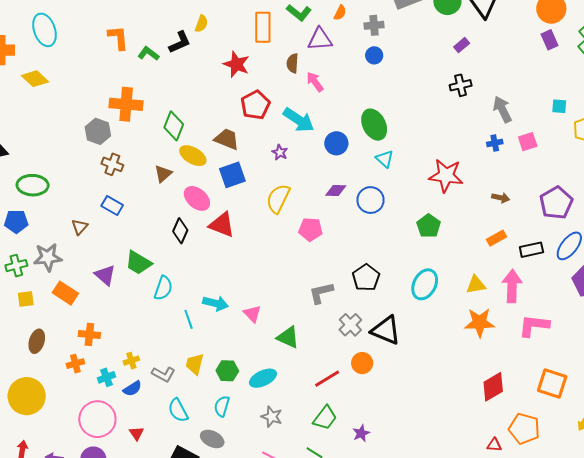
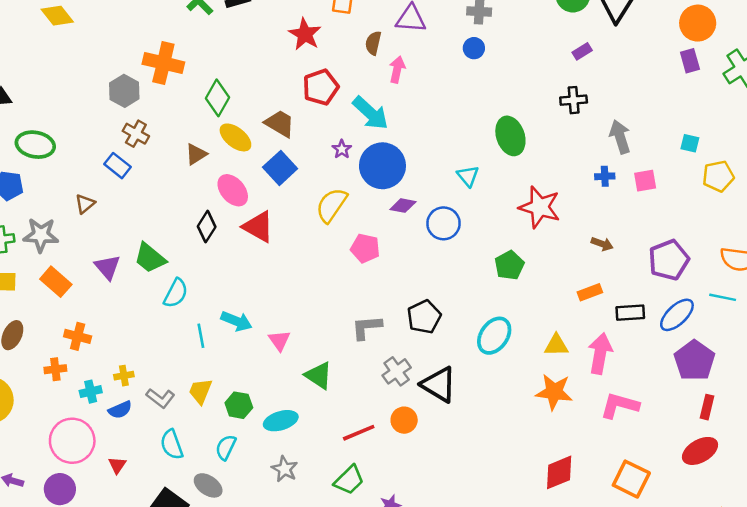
pink arrow: (315, 82) -> (397, 70), turned 40
green ellipse: (374, 125) -> (510, 136), moved
blue circle: (336, 143) -> (382, 166), moved, size x1.6
blue square: (232, 175) -> (280, 168), turned -32
blue rectangle: (112, 206) -> (118, 166), moved

